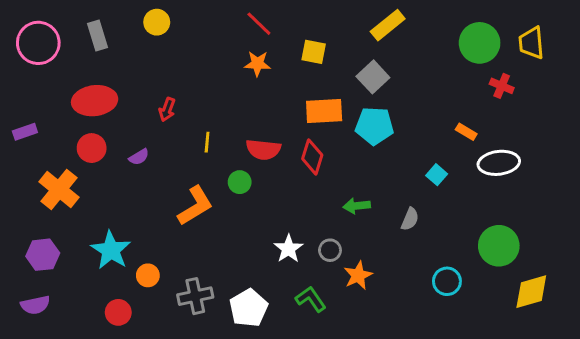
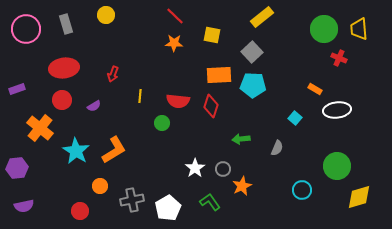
orange L-shape: (195, 206) -> (114, 150), moved
cyan star: (111, 250) -> (76, 151), moved
purple hexagon: (43, 255) -> (17, 168), moved

